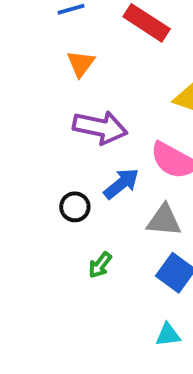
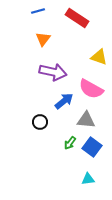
black circle: (75, 207) -> (40, 122), moved
green arrow: (100, 265) -> (70, 143), moved

